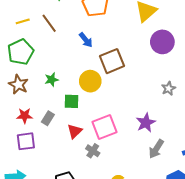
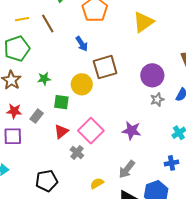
purple circle: (162, 42) -> (152, 75), moved
purple star: (146, 123) -> (132, 131), turned 30
pink square: (105, 127) -> (91, 131), turned -30
gray arrow: (156, 149) -> (127, 169), moved

